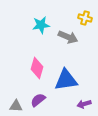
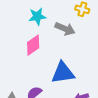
pink diamond: (37, 68) -> (33, 45), moved, turned 40

